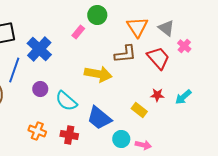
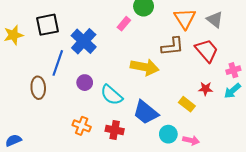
pink cross: (184, 46) -> (233, 70), moved, turned 32

